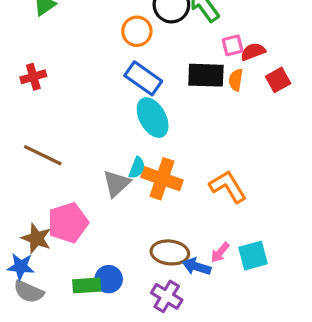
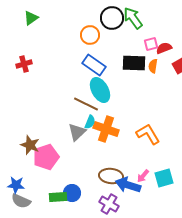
brown line: (43, 155) -> (86, 104), moved
brown star: (36, 238) -> (30, 145), moved
blue arrow: (197, 267) -> (128, 185), size x1.4

